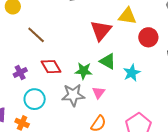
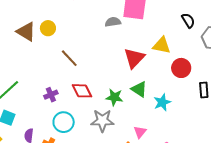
pink triangle: (99, 93) -> (140, 132), moved

